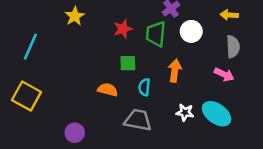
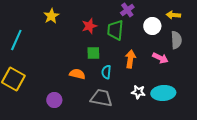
white circle: (191, 31) -> (152, 26), moved
pink arrow: (224, 74) -> (160, 58), moved
cyan ellipse: (217, 114) -> (163, 93), turned -40
purple circle: (75, 133) -> (54, 100), moved

